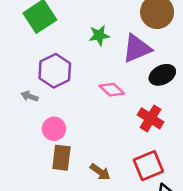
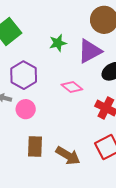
pink circle: (54, 129) -> (26, 109), moved
brown arrow: (100, 172) -> (68, 156), size x1.4

